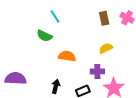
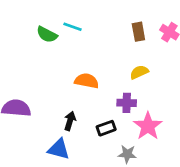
cyan line: (55, 16) -> (73, 27), turned -40
green semicircle: (44, 36) -> (47, 34), moved

